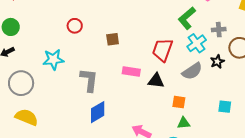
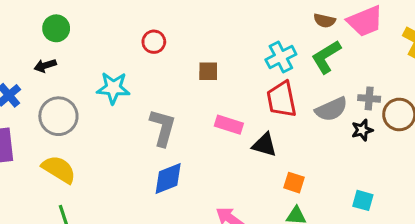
gray cross: (219, 30) -> (369, 98), moved
cyan cross: (197, 43) -> (281, 57), moved
red trapezoid: (162, 50) -> (282, 99), turned -40
gray semicircle: (192, 71) -> (331, 109), moved

